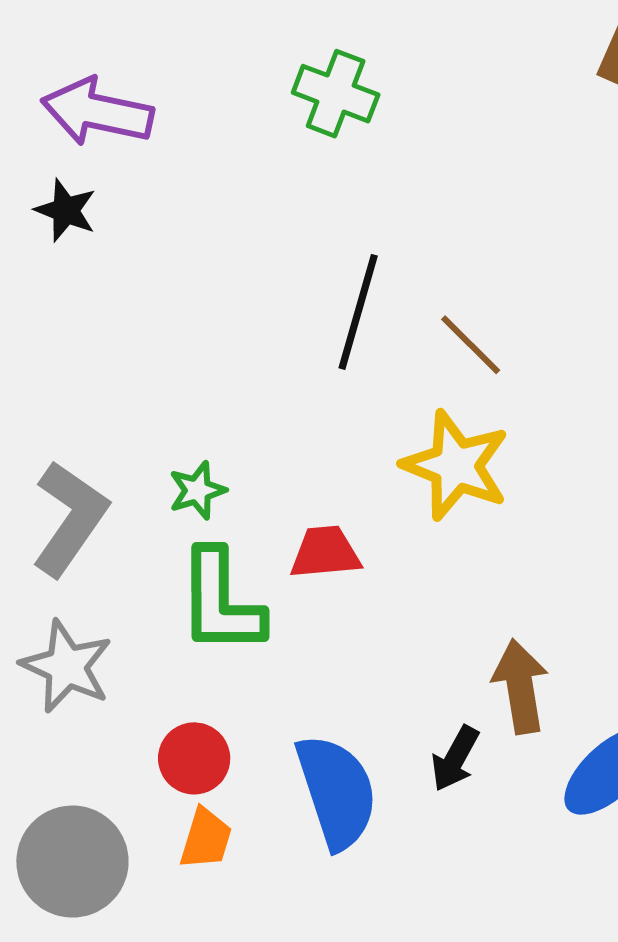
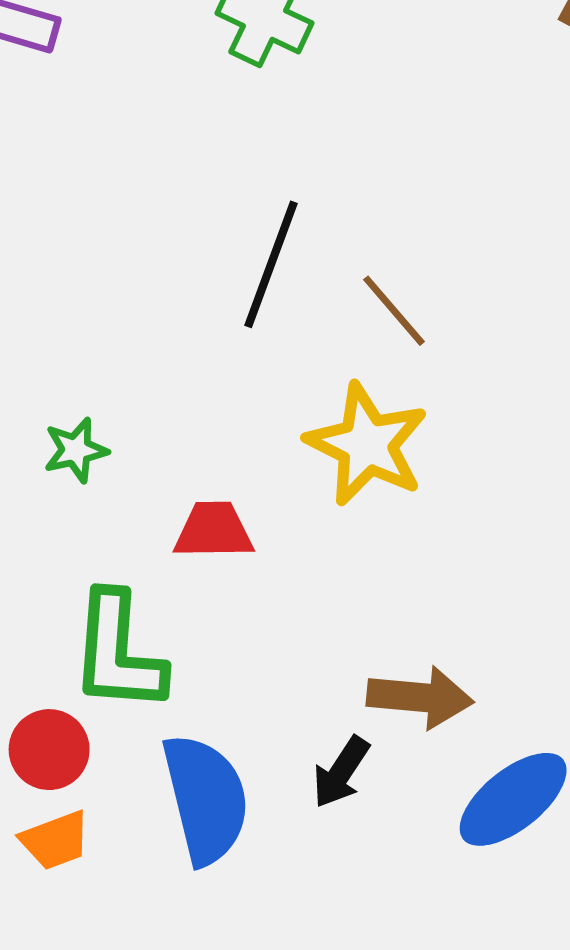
green L-shape: (221, 602) -> (118, 652), moved
brown arrow: (520, 687) -> (420, 697), turned 100
orange trapezoid: (206, 839) -> (55, 840), turned 48

